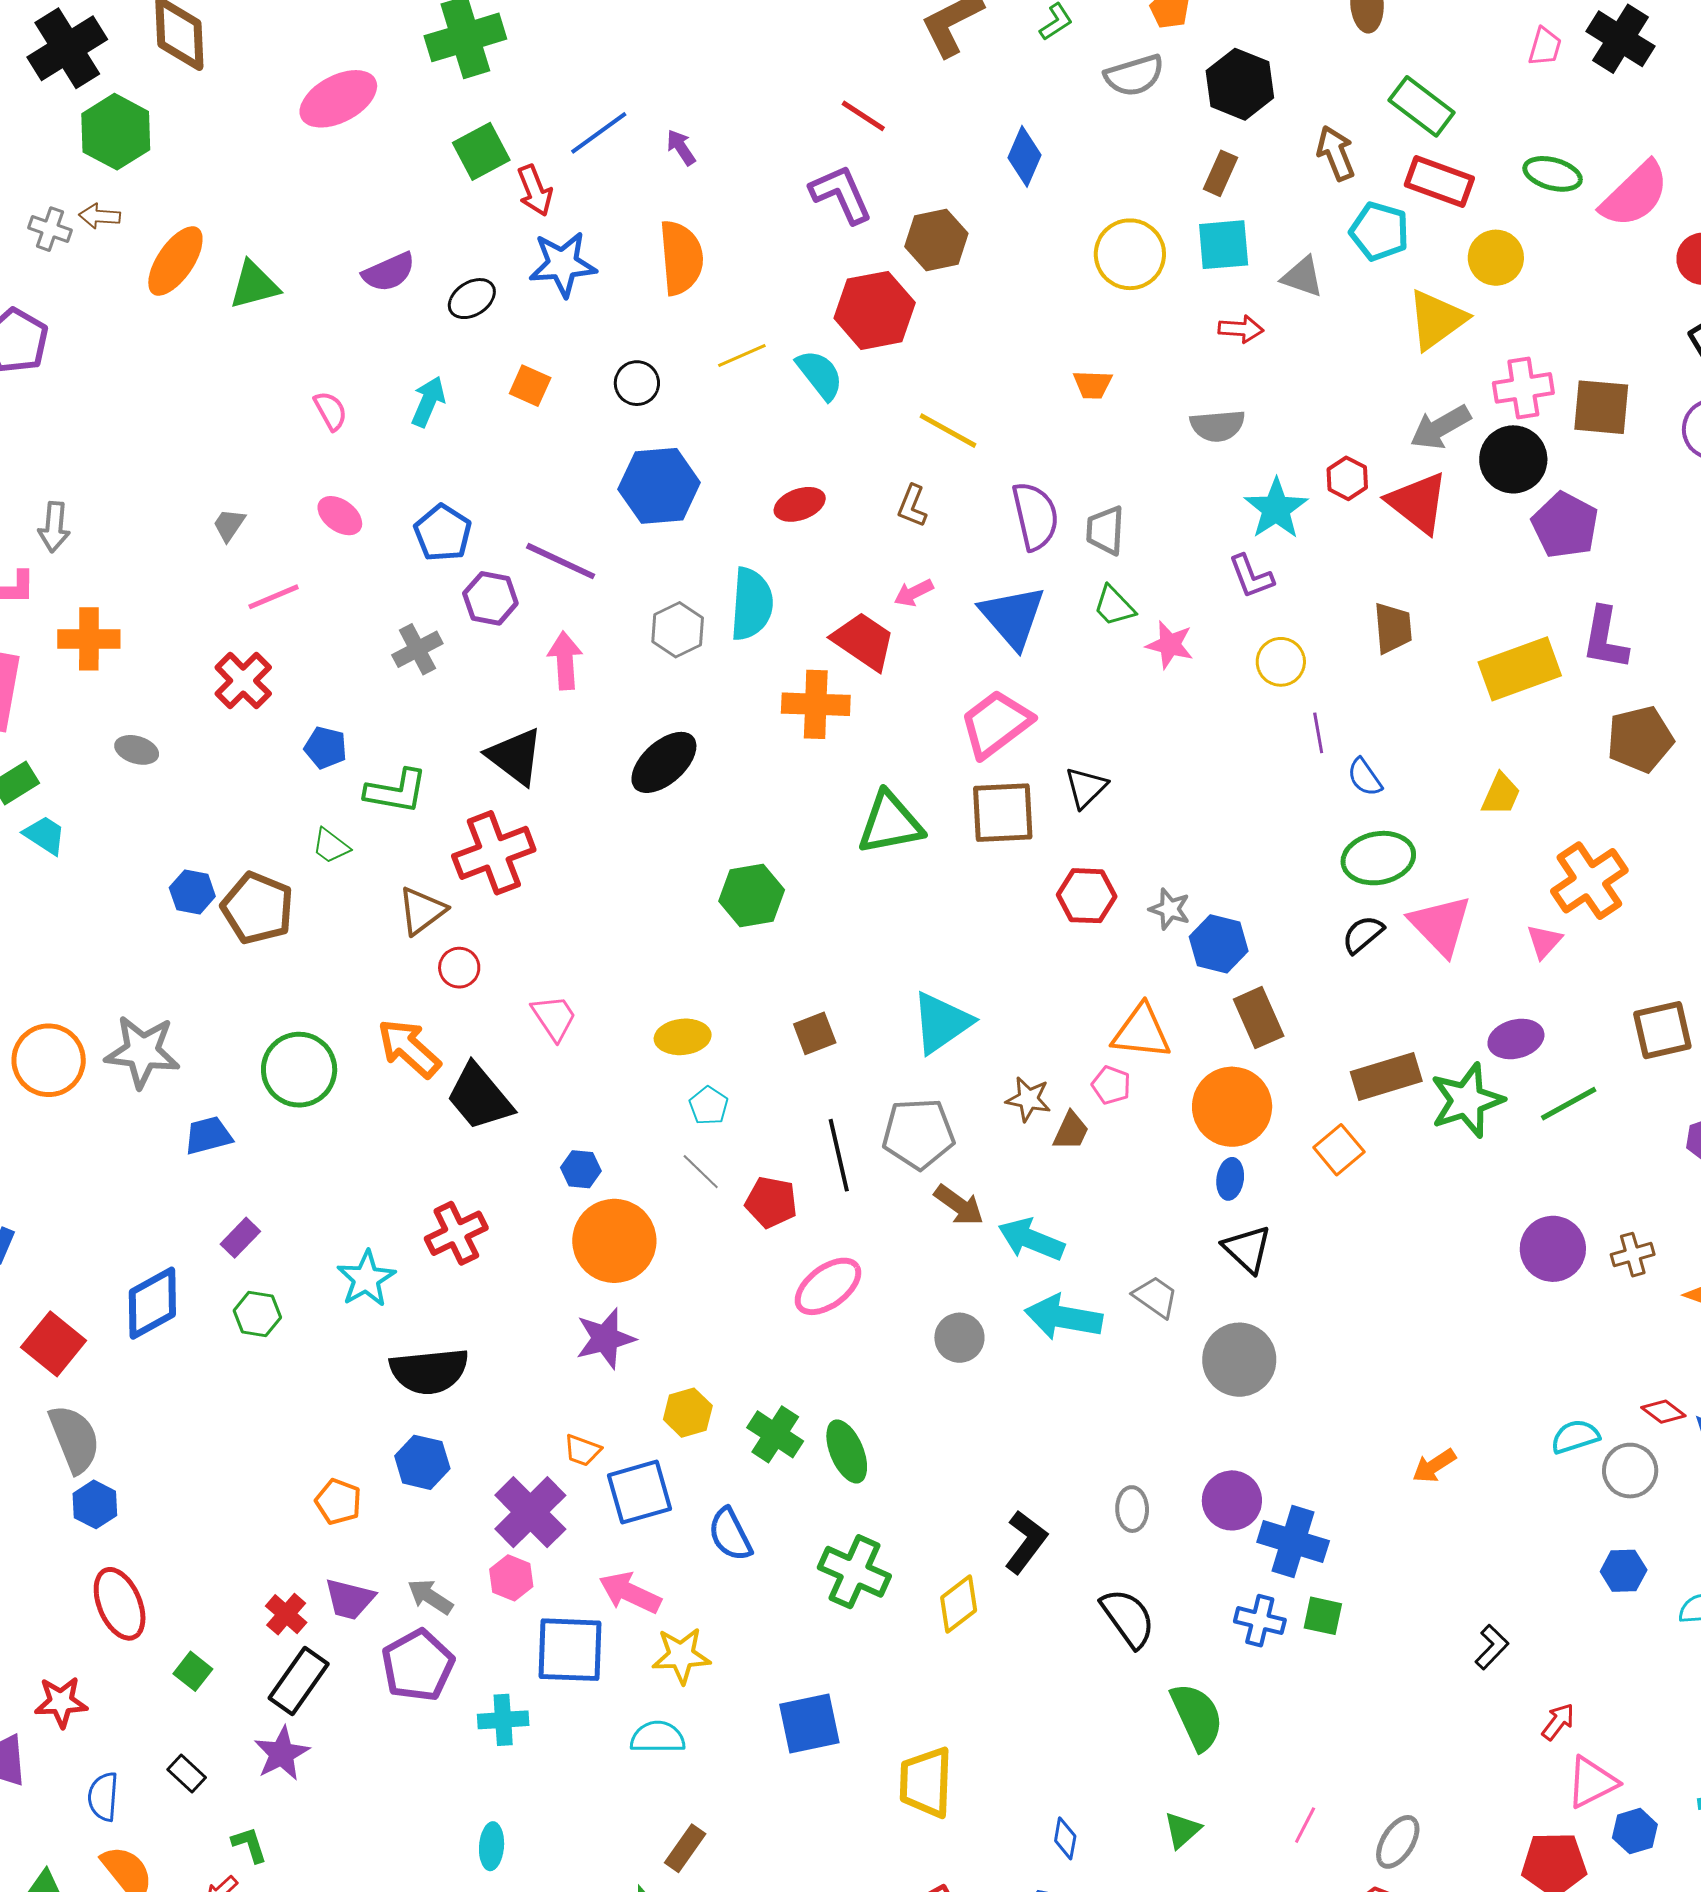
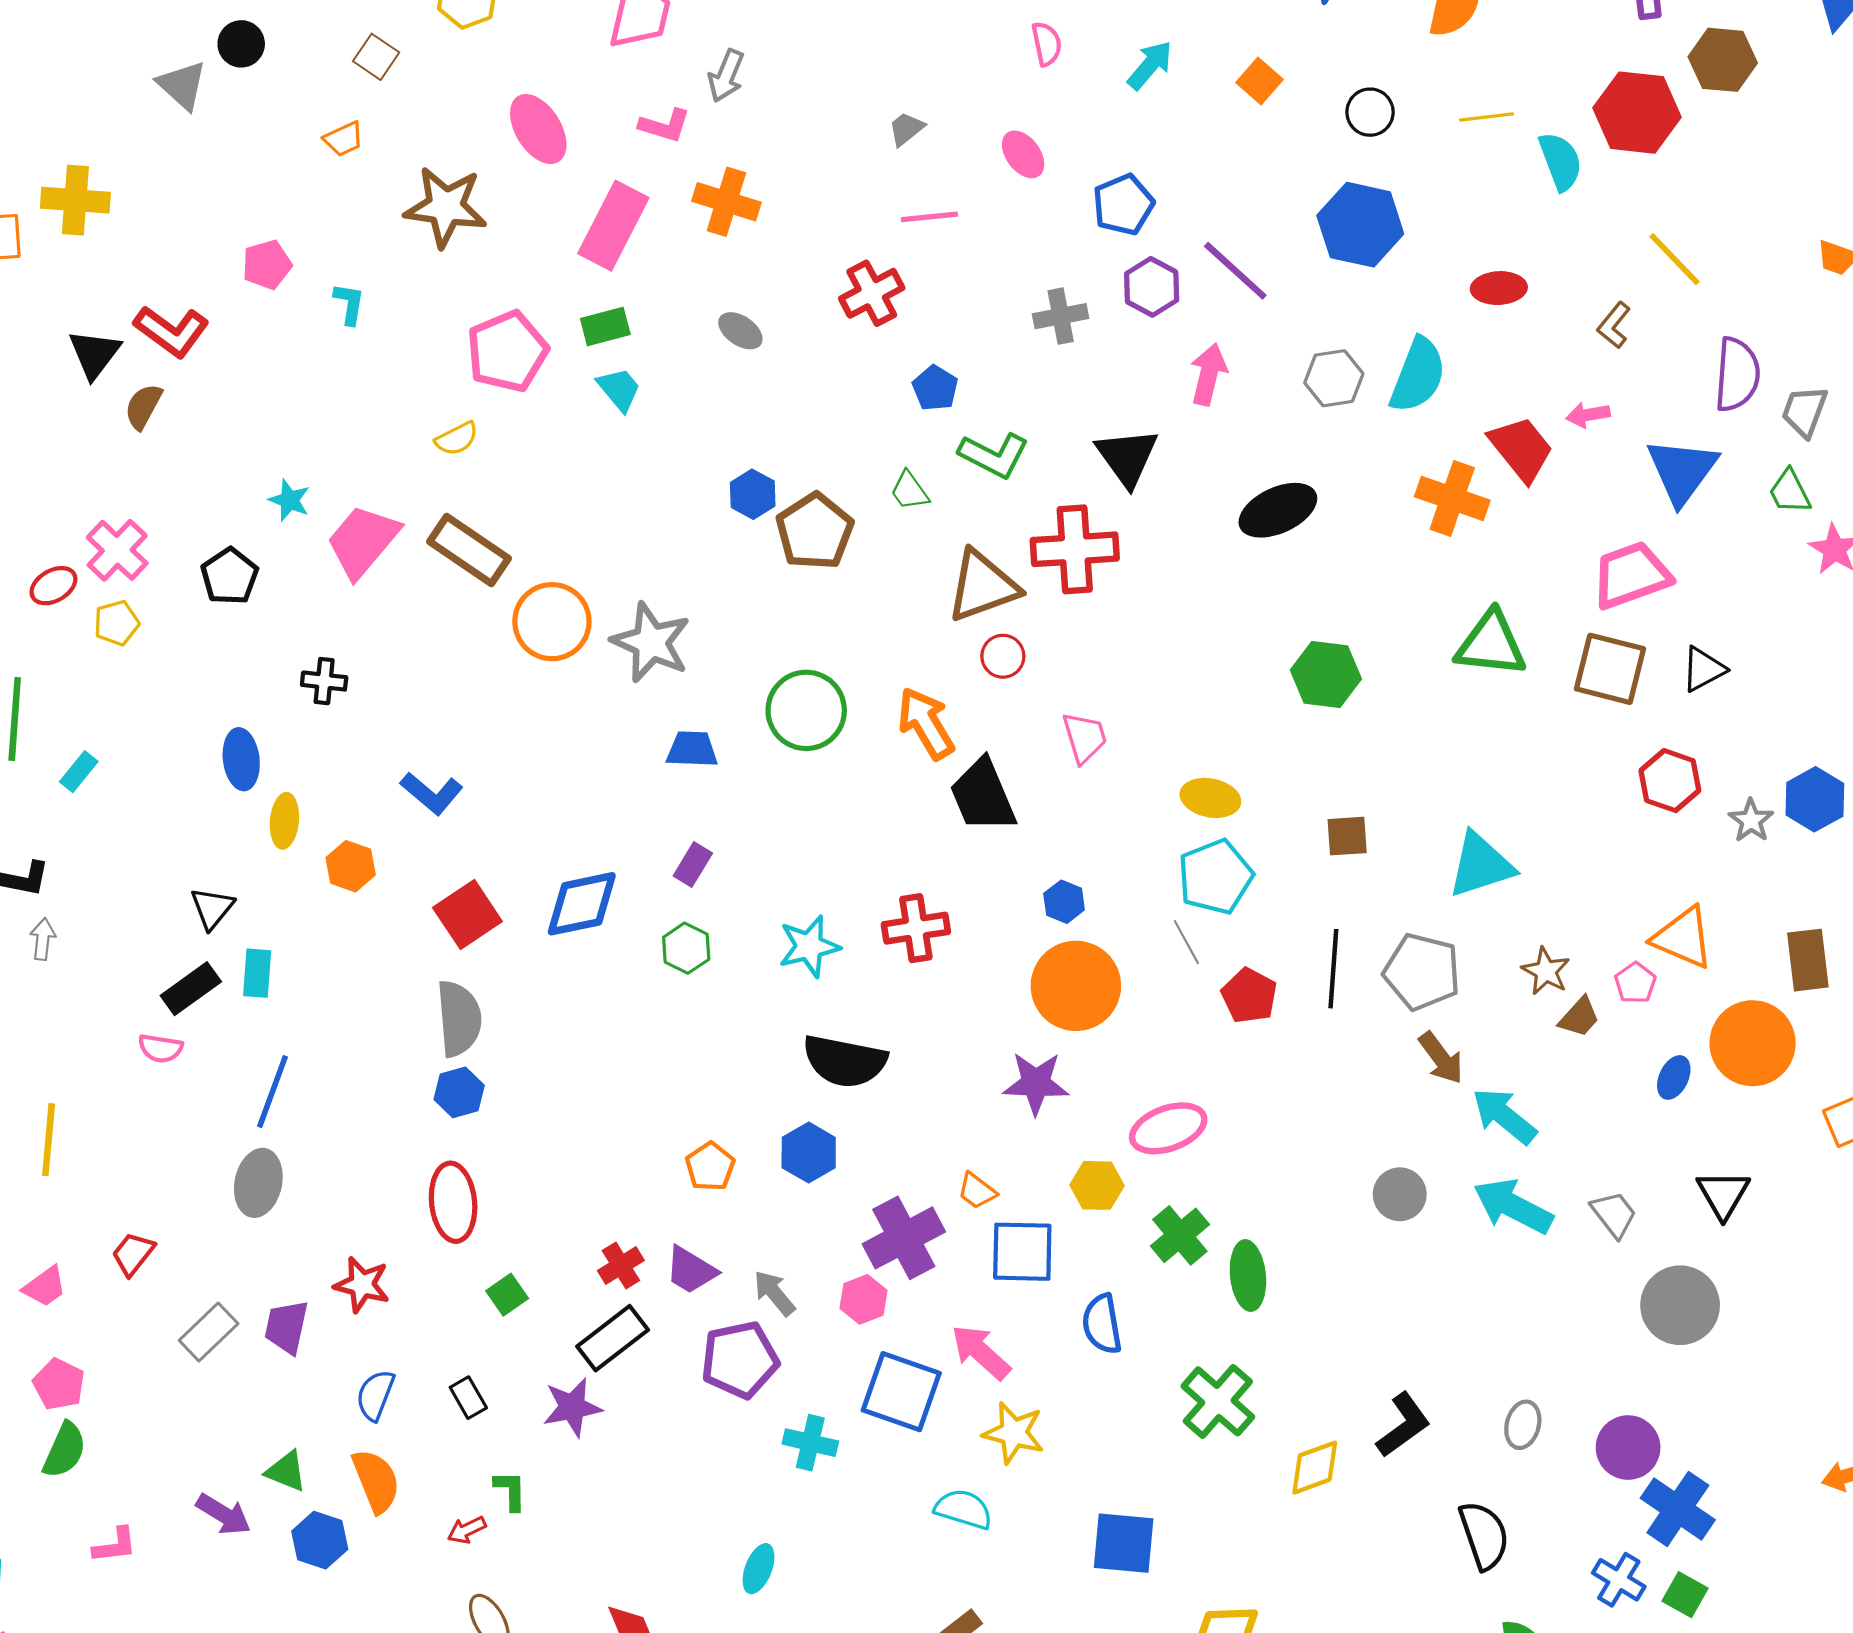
brown triangle: (422, 911) -> (983, 586), size x1.4
blue hexagon: (1219, 944) -> (1815, 799), moved
cyan pentagon: (709, 1106) -> (1215, 877), size x1.8
blue ellipse: (1230, 1179) -> (1674, 1077), moved
purple rectangle: (240, 1238) -> (693, 864), turned -30
pink ellipse: (828, 1286) -> (1168, 1128), moved

